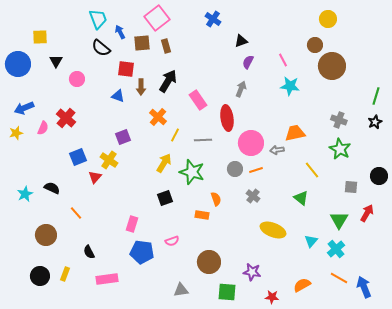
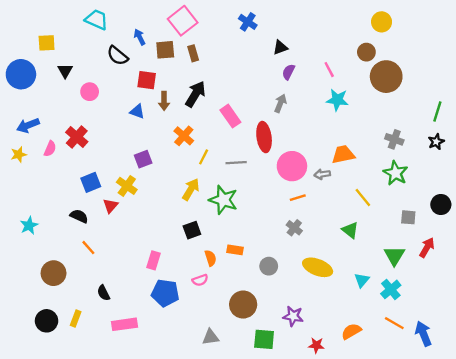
cyan trapezoid: (98, 19) -> (97, 20), moved, turned -45
gray circle: (235, 169) -> (269, 266), moved
black semicircle: (52, 188) -> (79, 216), moved
orange semicircle: (216, 199) -> (211, 258), moved

